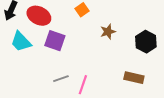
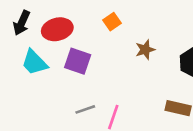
red ellipse: (39, 16) -> (57, 29), turned -40

